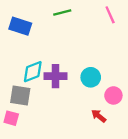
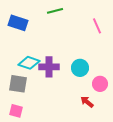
pink line: (110, 15) -> (97, 26), moved
cyan diamond: (33, 72) -> (29, 63), turned 40
pink square: (11, 118) -> (16, 111), moved

